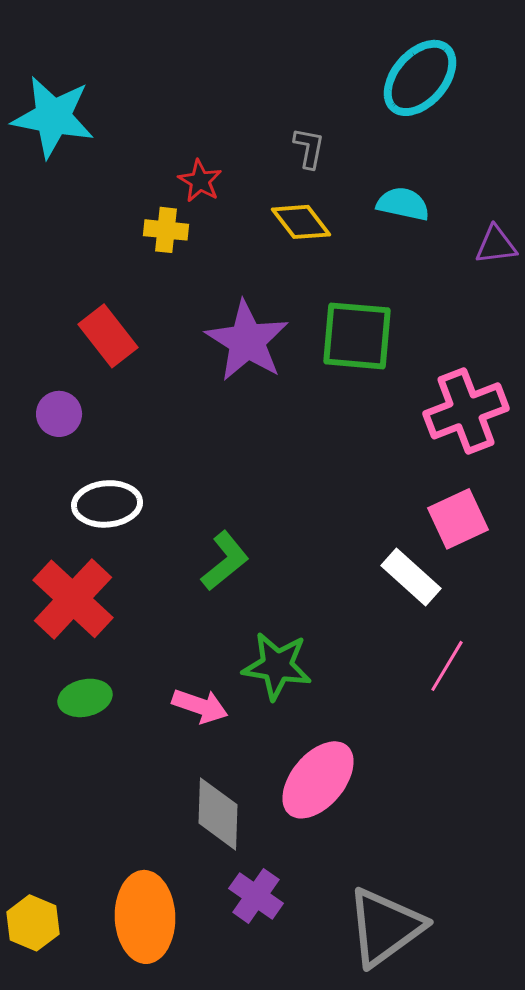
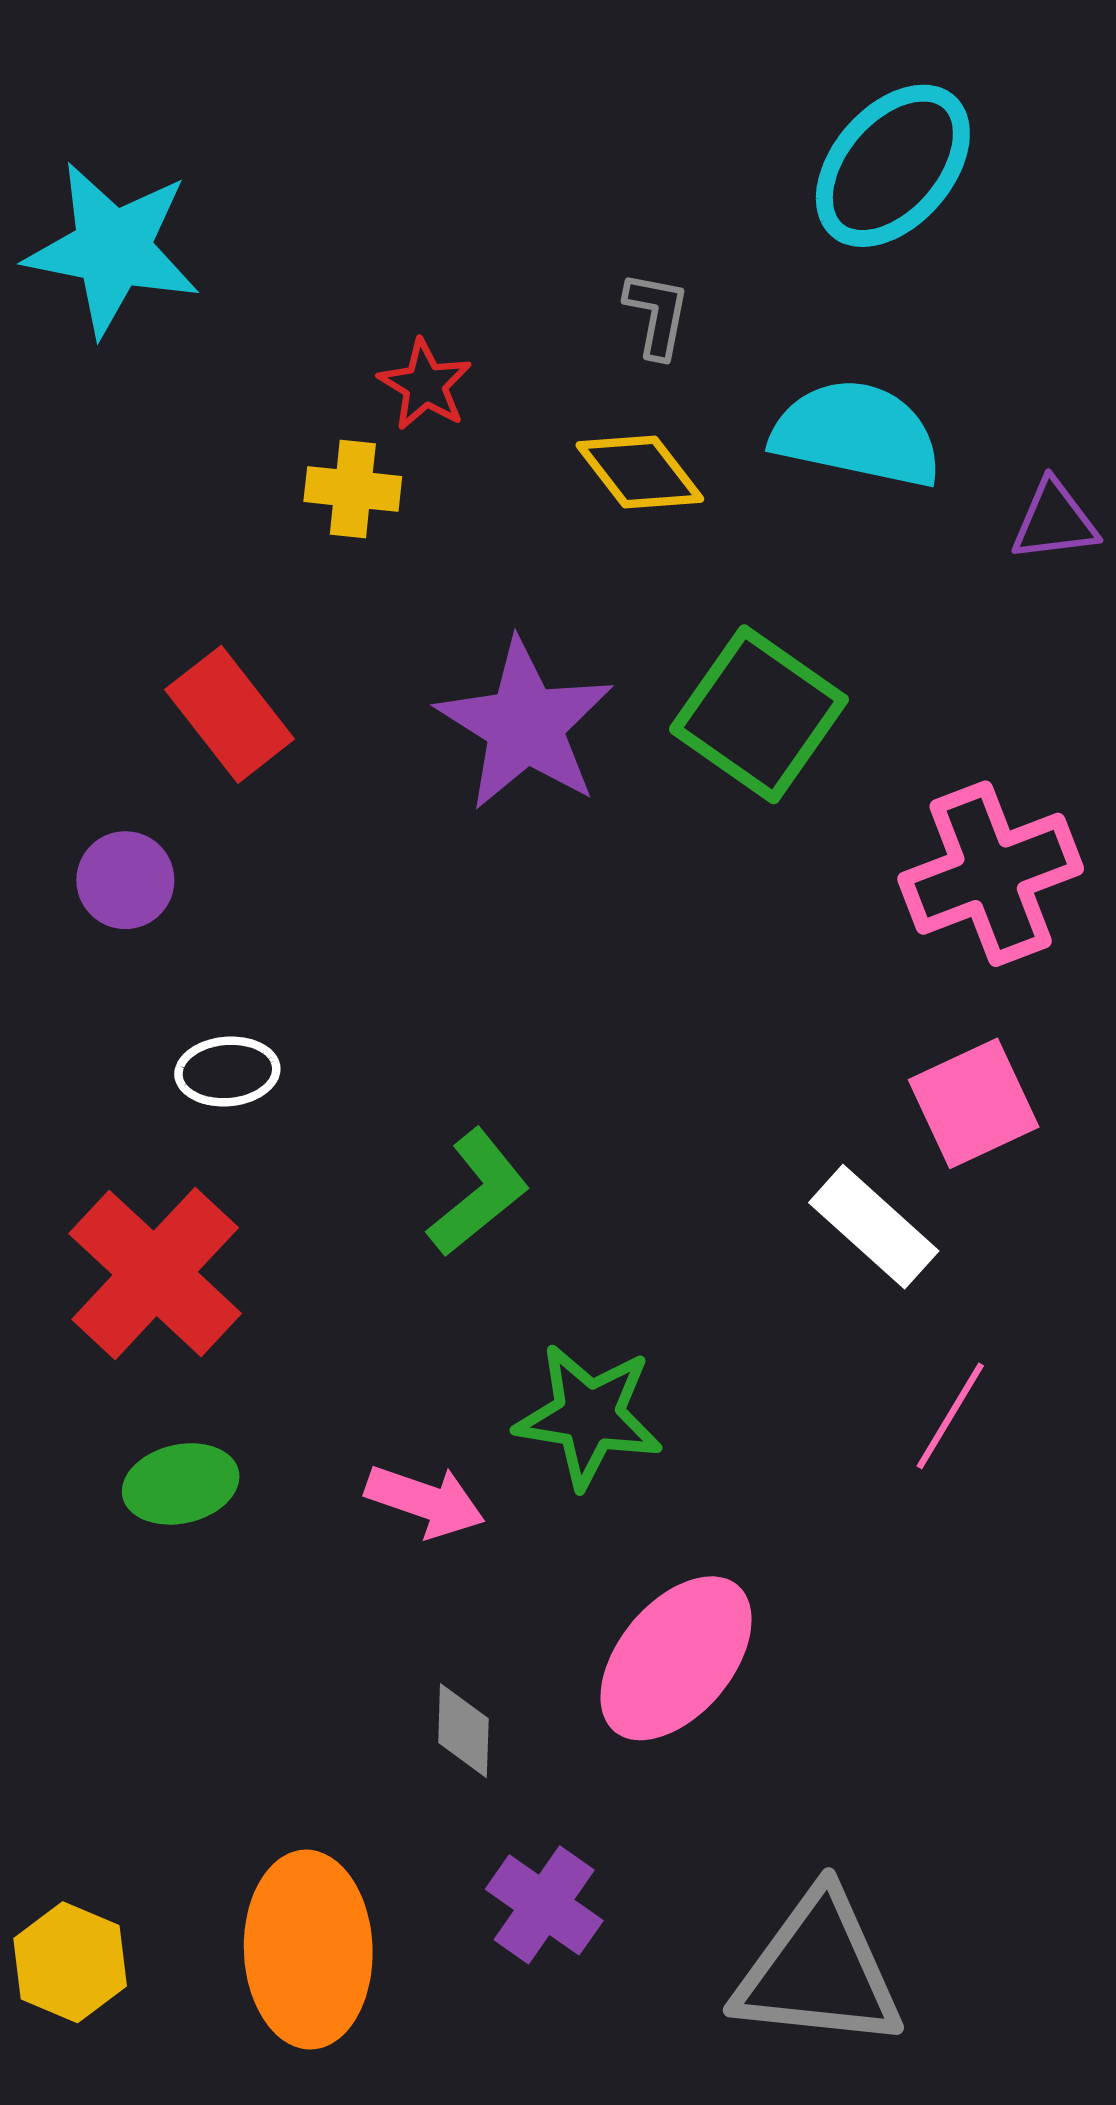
cyan semicircle: (403, 204) -> (857, 434), size x1.5
green square: (357, 336) -> (759, 714), turned 30
white ellipse: (107, 504) -> (227, 1072), size x0.7
gray diamond: (218, 814) -> (463, 1731), size x0.6
gray triangle: (385, 927) -> (818, 1971), turned 42

